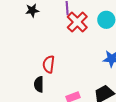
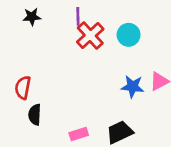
red semicircle: (49, 64) -> (23, 88), moved

